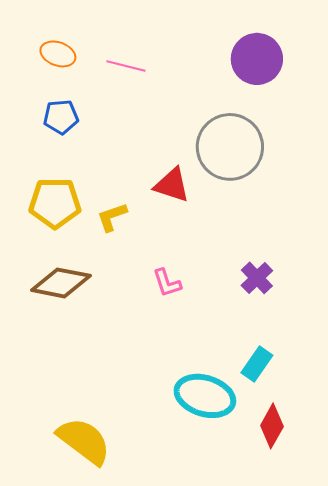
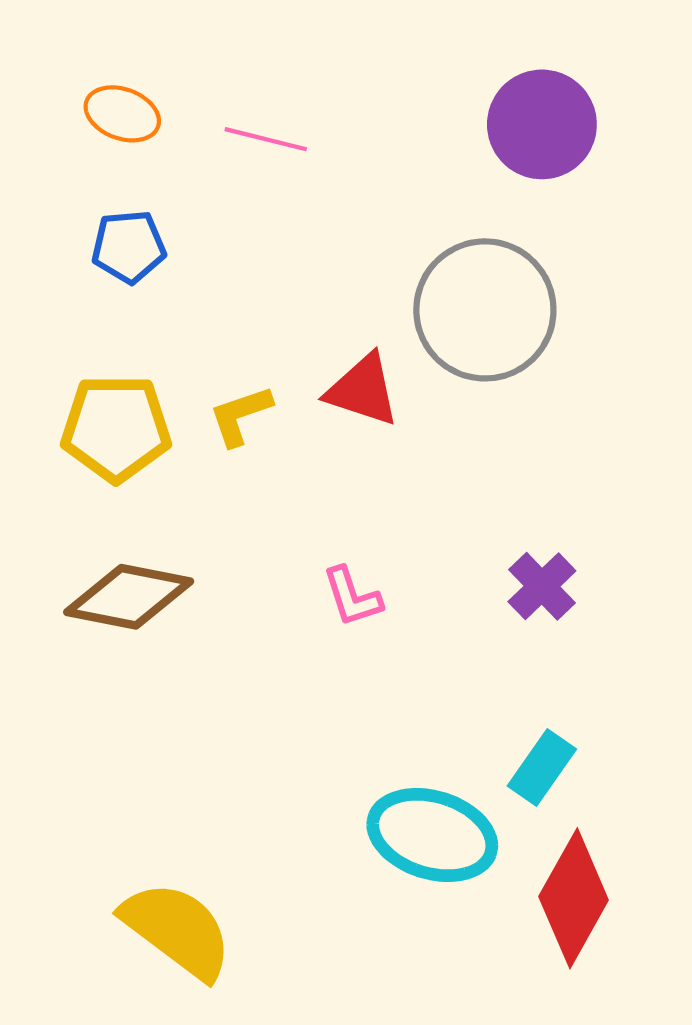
yellow L-shape: (112, 217) -> (240, 415), moved
red diamond: (272, 426) -> (574, 898), size x1.4

